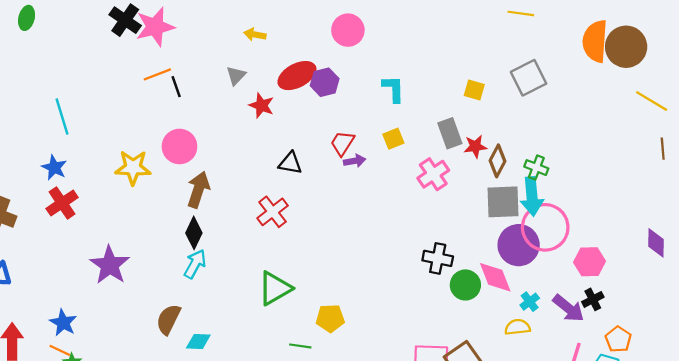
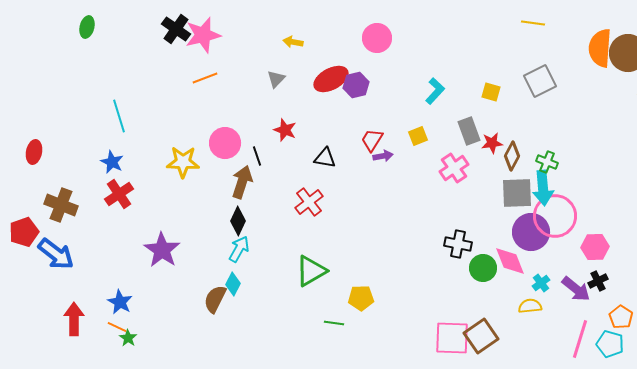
black line: (176, 87) -> (257, 156), moved
cyan L-shape: (393, 89) -> (435, 91), moved, turned 44
red star: (261, 105) -> (285, 130), moved
cyan diamond: (198, 342) -> (233, 284), moved, turned -65

